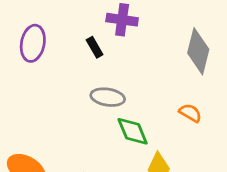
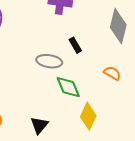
black rectangle: (95, 47) -> (75, 45), moved

